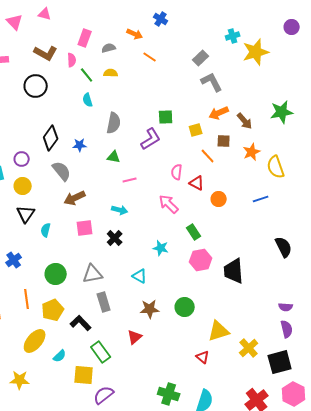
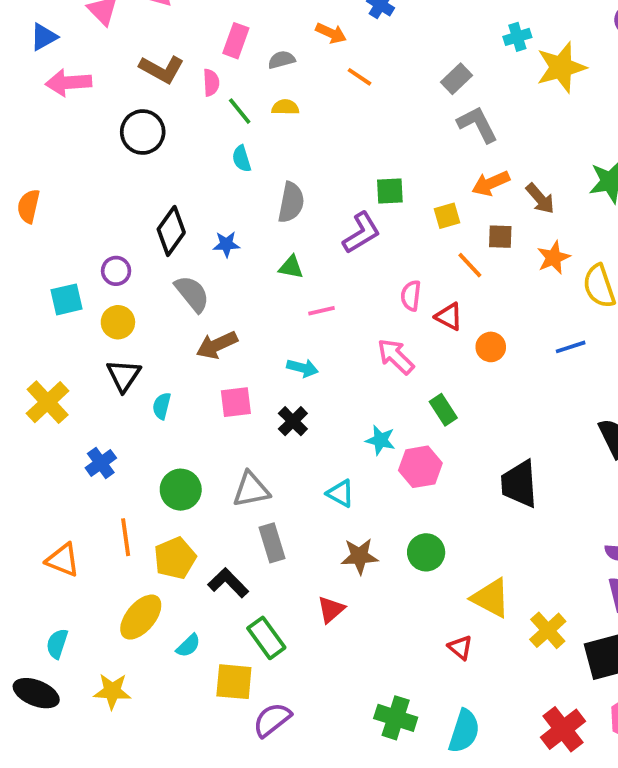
pink hexagon: (201, 260) -> (420, 467), moved
yellow triangle: (219, 331) -> (491, 598), turned 45

